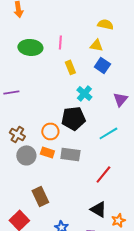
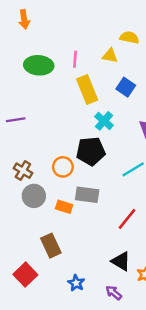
yellow triangle: (96, 45) -> (110, 56), moved
yellow rectangle: (70, 67) -> (87, 89), size x1.6
orange rectangle: (47, 152) -> (64, 207), moved

